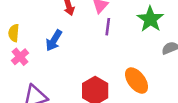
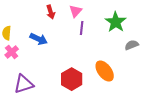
blue arrow: (54, 40) -> (39, 39), turned -96

